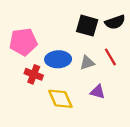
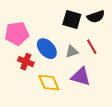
blue ellipse: (58, 59) -> (47, 49), turned 50
purple triangle: (98, 92) -> (81, 77), size x1.5

